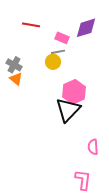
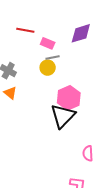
pink rectangle: (62, 38) -> (48, 43), moved
orange triangle: (16, 79) -> (10, 93), moved

